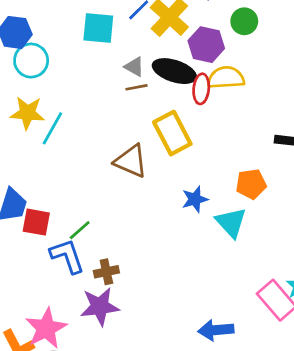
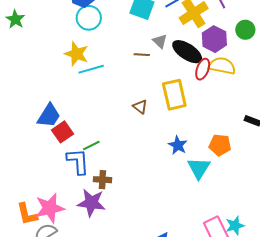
brown line: (137, 87) -> (142, 55), moved
cyan line: (52, 128) -> (91, 69), turned 30
brown triangle: (131, 161) -> (140, 107), size x0.6
blue star: (195, 199) -> (178, 145), turned 30
red square: (36, 222) -> (63, 132), turned 30

